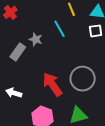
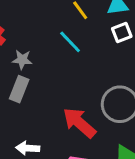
gray star: (36, 39) -> (22, 60), moved

